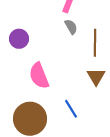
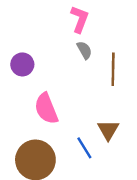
brown triangle: (96, 77) -> (108, 130), moved

